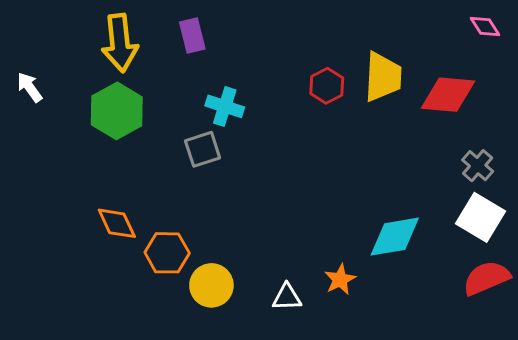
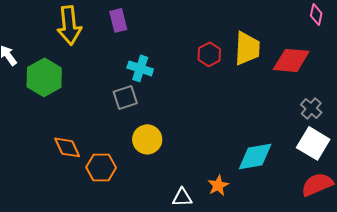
pink diamond: (485, 27) -> (316, 14), turned 45
green hexagon: (117, 111) -> (44, 77), moved
yellow circle: (211, 285) -> (147, 139), moved

